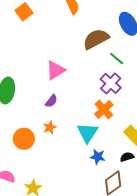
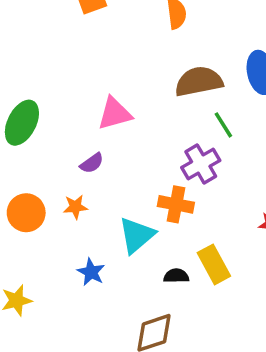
orange cross: (104, 110) -> (176, 204), turned 36
blue star: (98, 157) -> (91, 272), moved
black semicircle: (127, 157) -> (176, 276), moved

